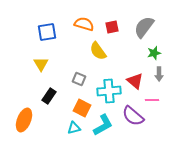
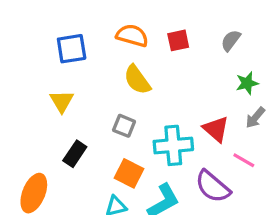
gray semicircle: (144, 27) -> (231, 40), size x0.6
yellow semicircle: (98, 51) -> (137, 80), moved
gray arrow: (159, 74) -> (255, 118), turned 40
pink line: (152, 100) -> (244, 160), turned 32

